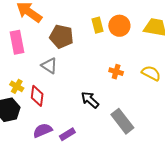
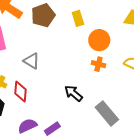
orange circle: (119, 26) -> (99, 40), moved
brown pentagon: (61, 37) -> (43, 15), moved, turned -30

